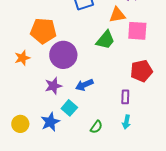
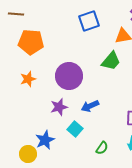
orange pentagon: (43, 31) -> (31, 42), moved
blue star: (50, 122) -> (45, 140), moved
yellow circle: (20, 124) -> (28, 154), moved

